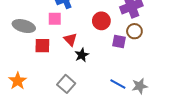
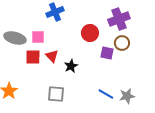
pink square: (55, 19) -> (38, 37), moved
red triangle: (70, 39) -> (52, 56), moved
gray square: (66, 84) -> (56, 94), turned -36

